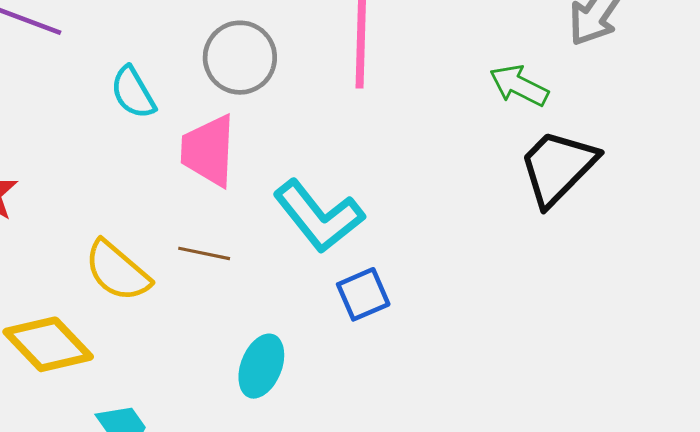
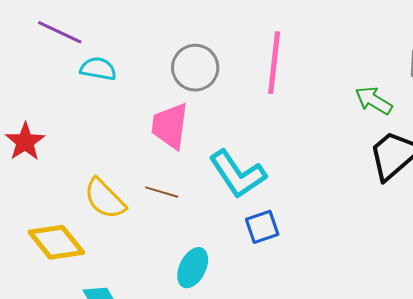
cyan semicircle: (133, 92) -> (98, 69), moved, turned 126

